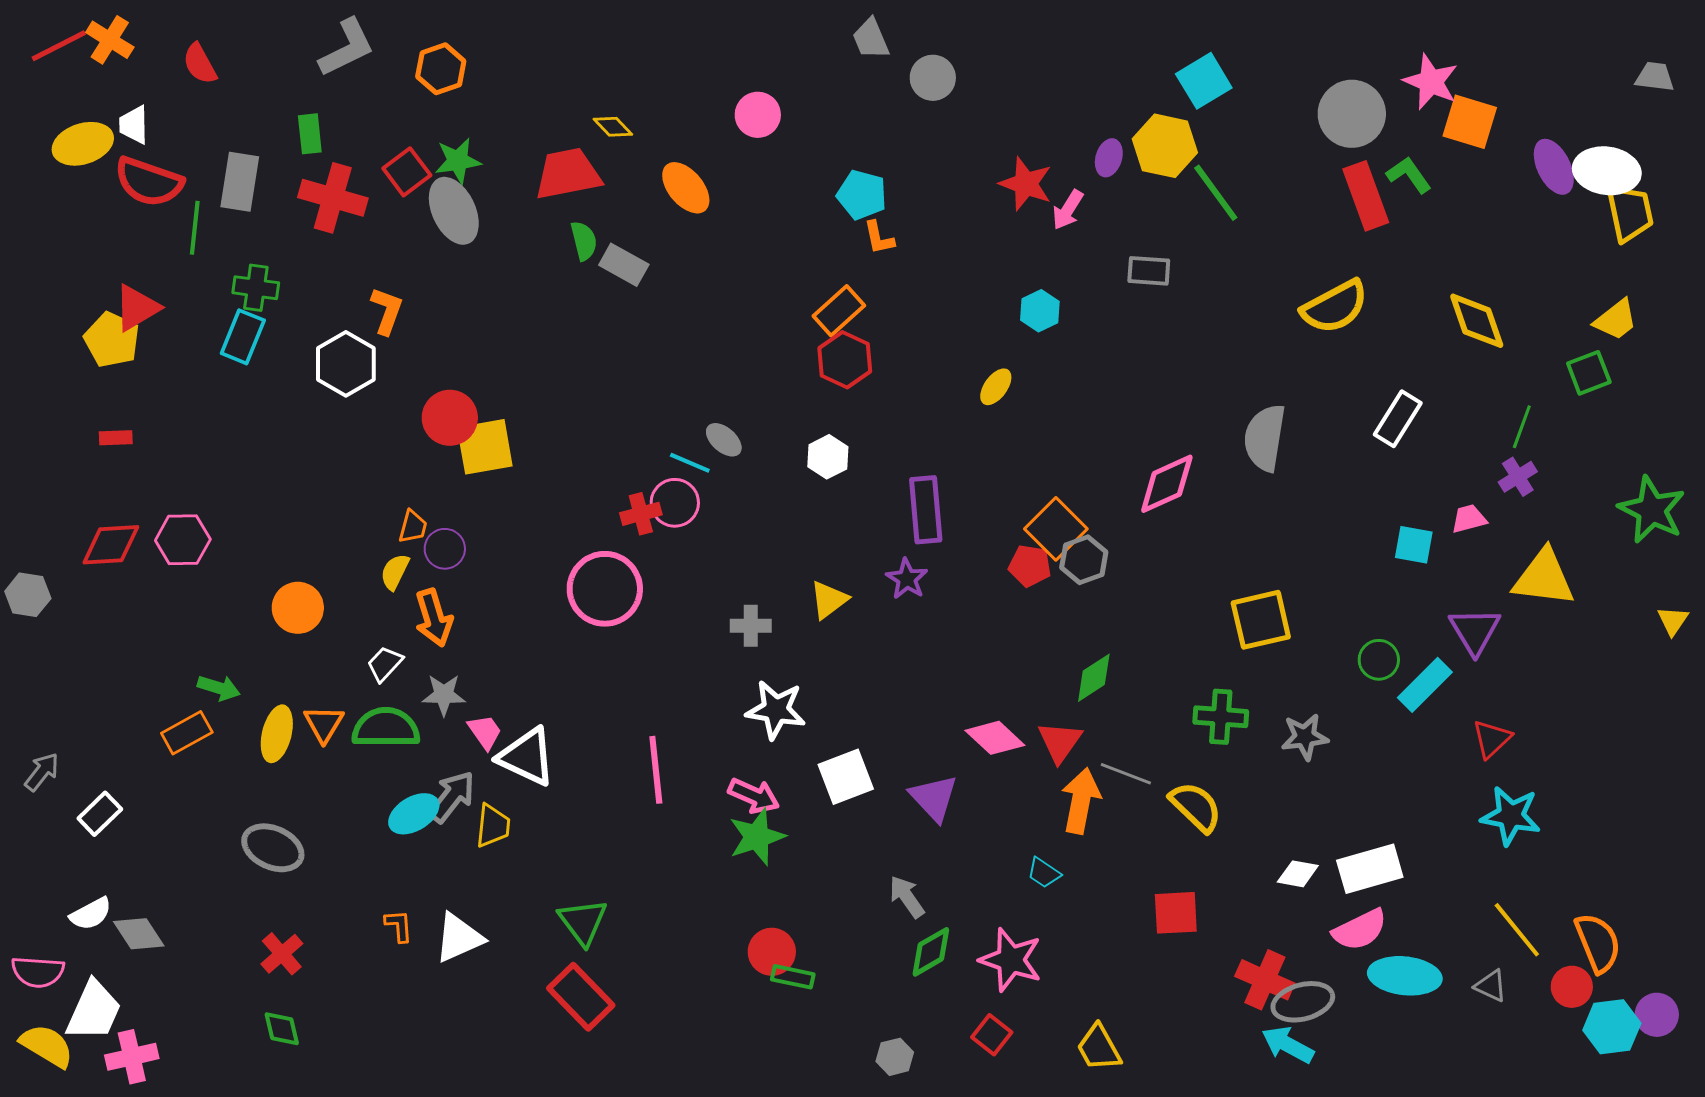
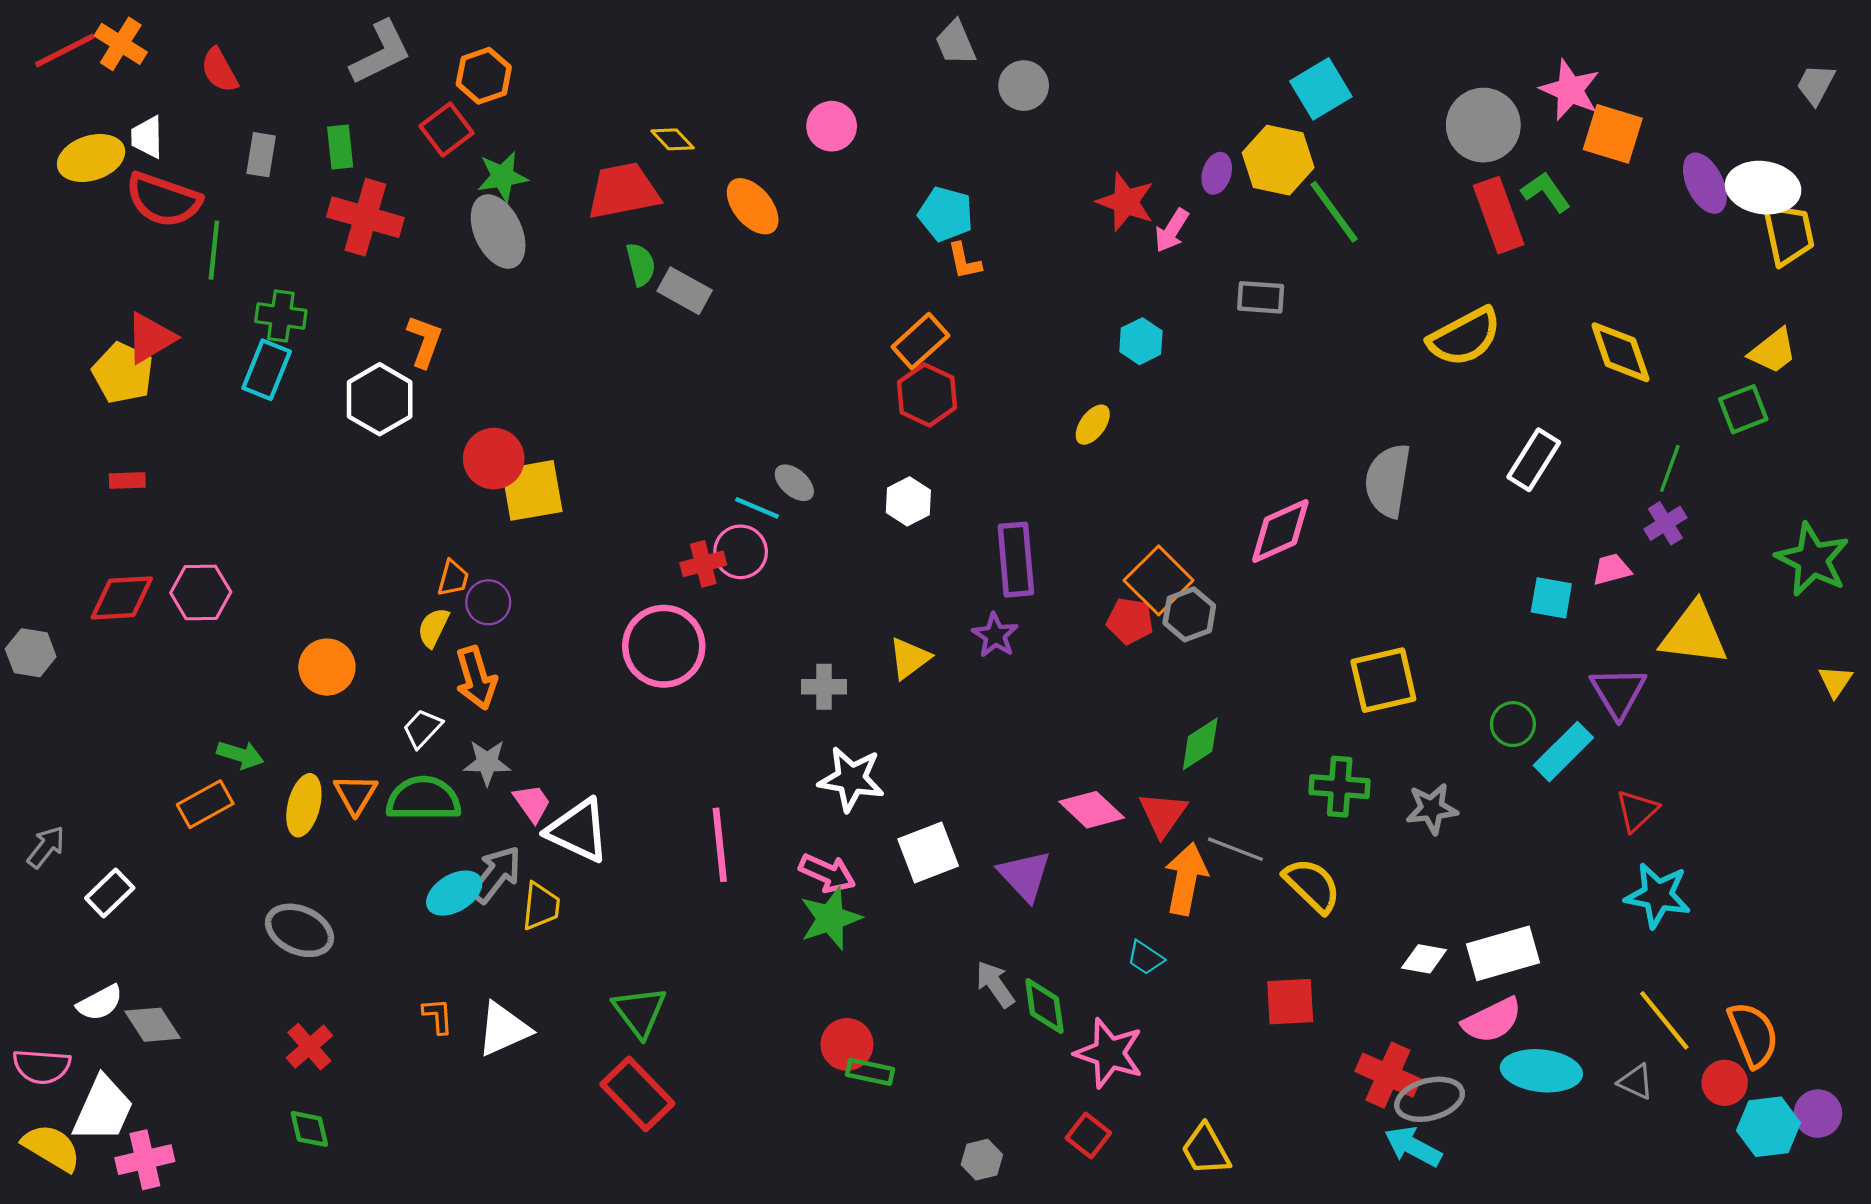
gray trapezoid: (1655, 77) -> (1816, 84), turned -69
red square: (407, 172) -> (447, 129), moved
gray rectangle: (240, 182) -> (261, 155), moved, size x0.7
green diamond: (931, 952) -> (1044, 1006), moved, turned -68

